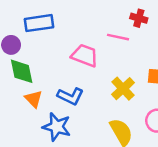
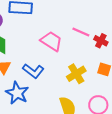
red cross: (139, 18) -> (101, 41), moved

